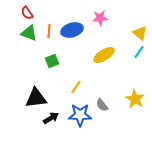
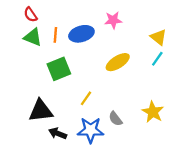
green square: (52, 61) -> (59, 69), size x1.5
black arrow: (51, 118) -> (58, 133), turned -126

